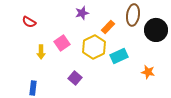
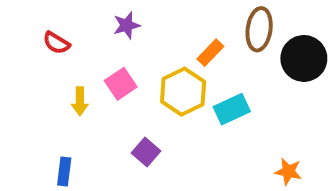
purple star: (82, 13) -> (127, 25), moved
orange star: (148, 72) -> (288, 171), moved

